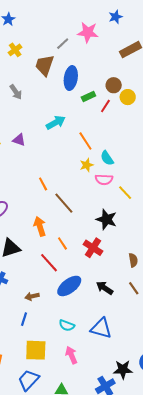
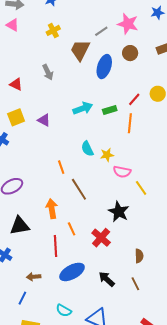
brown circle: (114, 85) -> (130, 53), moved
green rectangle: (88, 97) -> (110, 110), moved
orange line: (85, 141) -> (130, 123), moved, turned 30
cyan semicircle: (107, 158) -> (87, 149), moved
red line: (49, 263) -> (56, 246), turned 30

